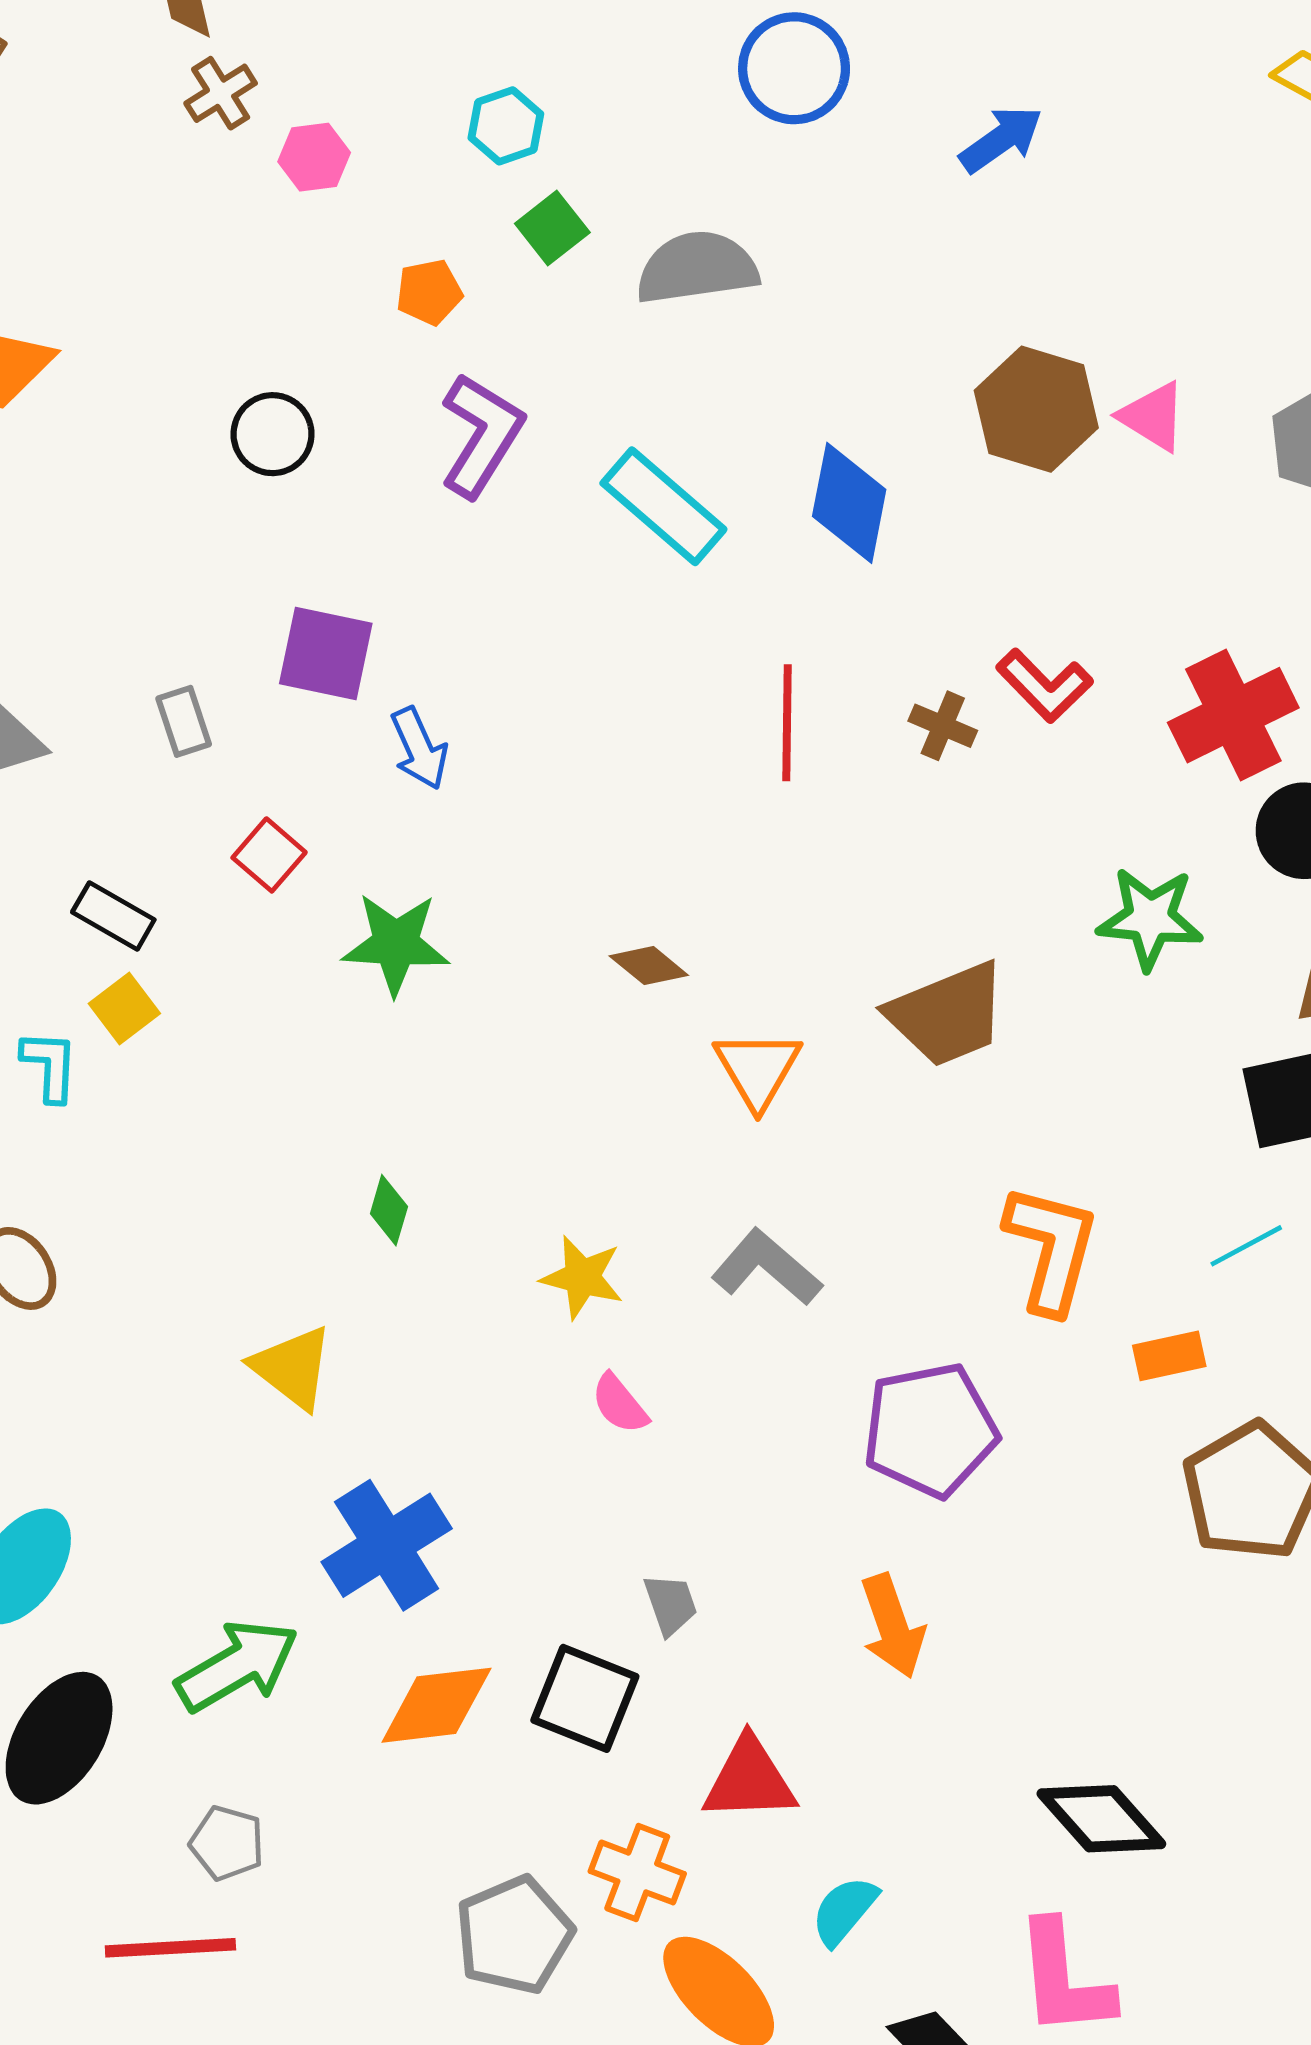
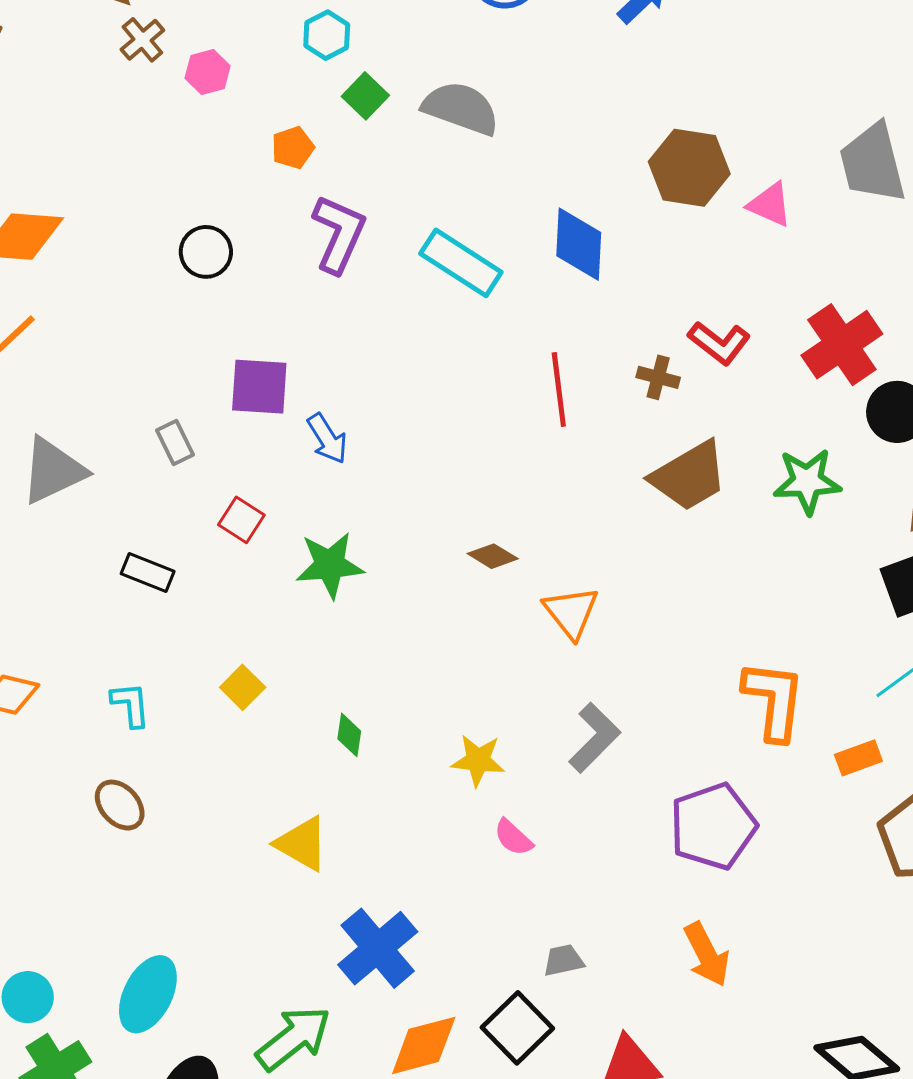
gray semicircle: (697, 268) -> (461, 108), turned 36
pink triangle: (1153, 416) -> (770, 205), moved
yellow square: (124, 1008) -> (243, 687), moved
brown trapezoid: (947, 1014) -> (689, 476), moved
cyan L-shape: (50, 1066) -> (131, 705), moved
gray L-shape: (767, 1268) -> (595, 738), turned 102
gray trapezoid: (671, 1604) -> (564, 960), turned -75
black square: (585, 1698) -> (517, 1028), turned 32

